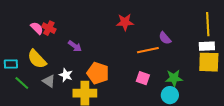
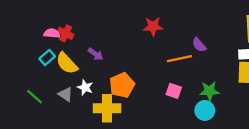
pink semicircle: (37, 28) -> (52, 33), turned -40
yellow semicircle: (37, 59) -> (67, 63), moved
cyan rectangle: (11, 64) -> (47, 58), moved, turned -40
orange pentagon: (98, 73) -> (122, 85), turned 30

